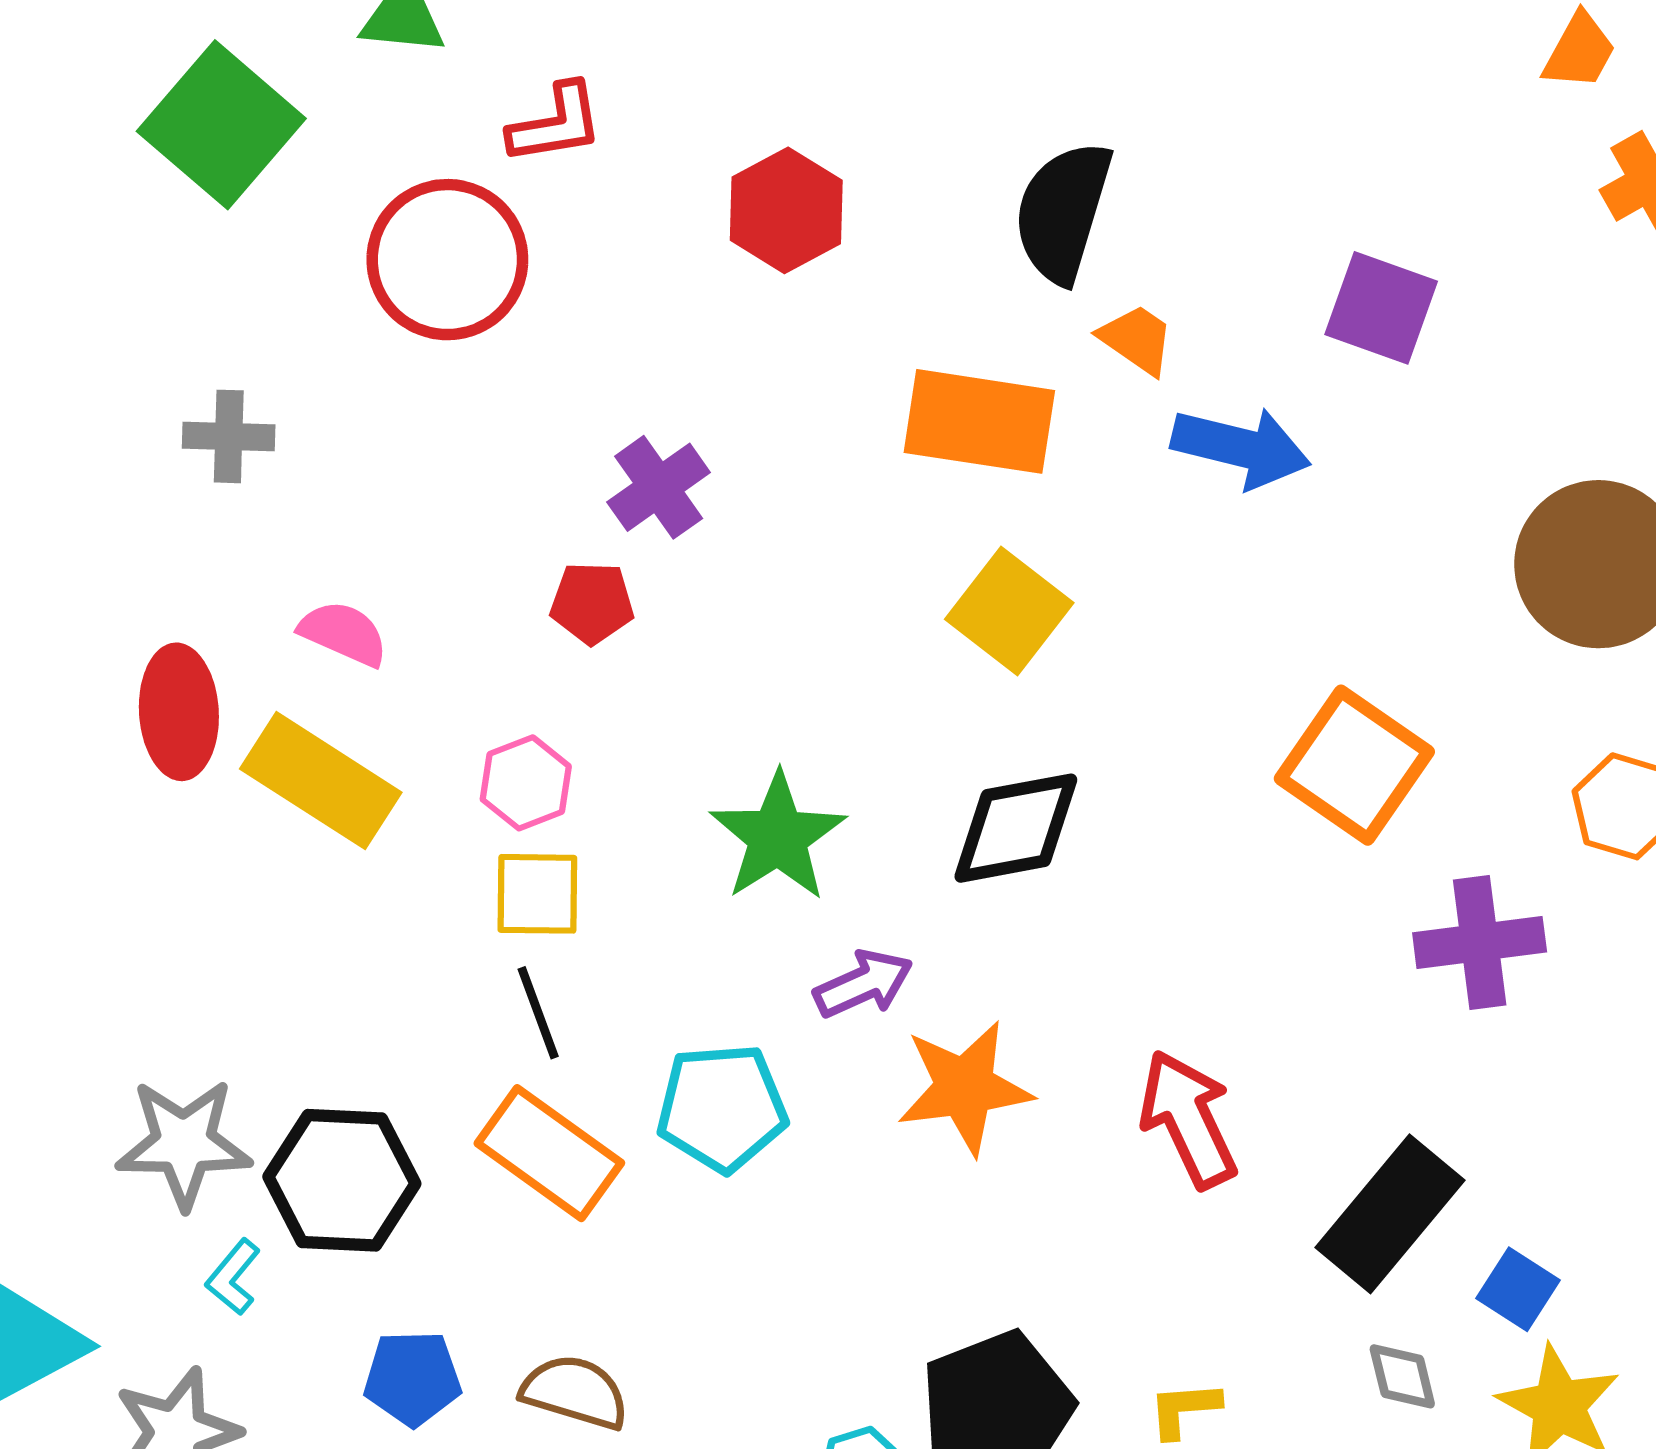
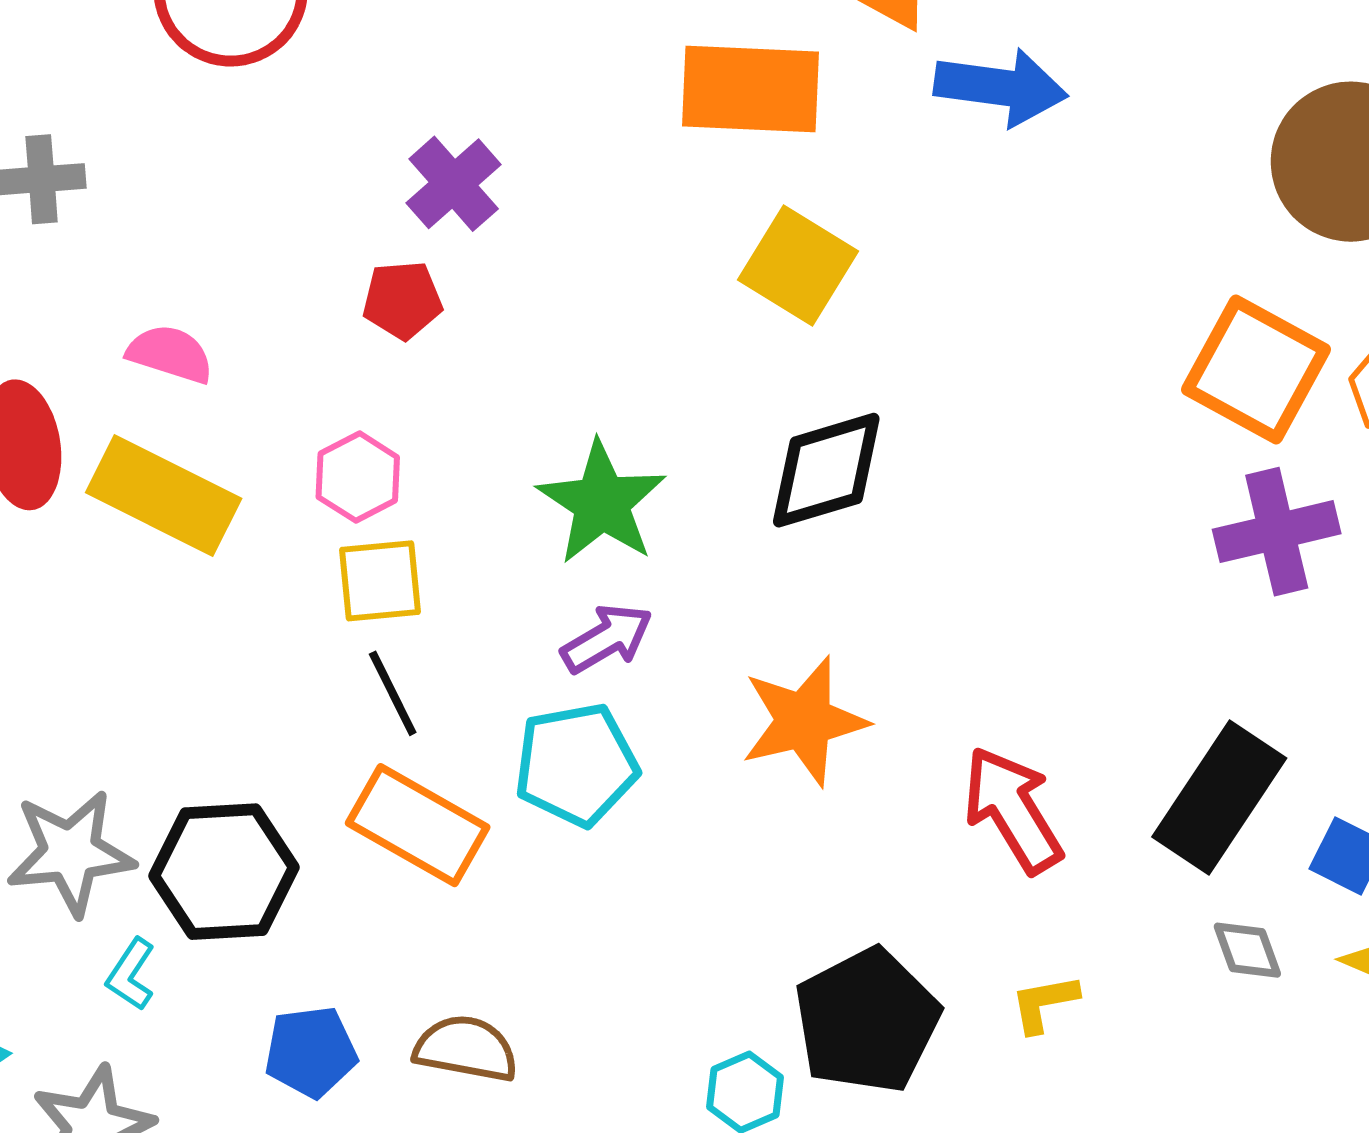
orange square: (1354, 765) -> (1256, 370), moved
purple arrow: (863, 984) -> (607, 639), moved
red arrow: (1188, 1119) -> (1013, 810), moved

